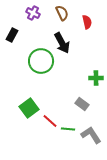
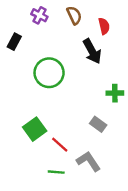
black arrow: (62, 43) -> (92, 51), moved
green line: (68, 129) -> (56, 172), moved
gray L-shape: (91, 135) -> (89, 161), moved

